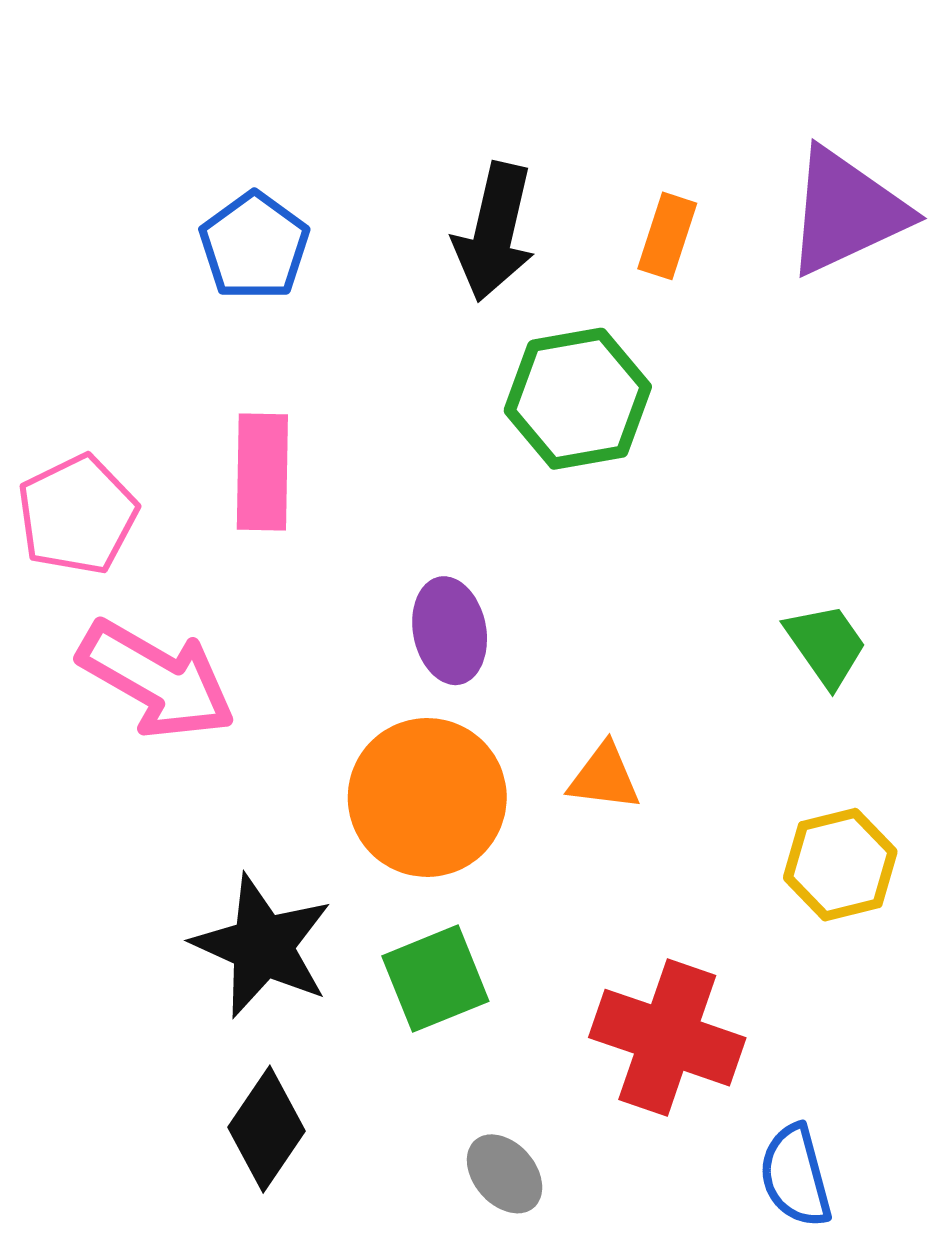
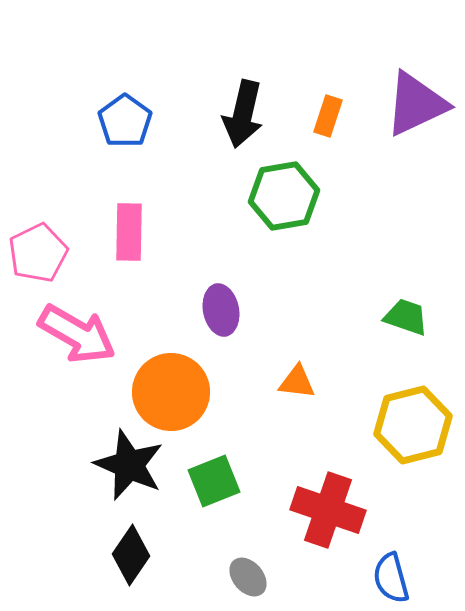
green trapezoid: (826, 645) -> (406, 317), turned -36
orange circle: (427, 797) -> (171, 392), moved
yellow hexagon: (840, 865) -> (413, 425), size x1.4

